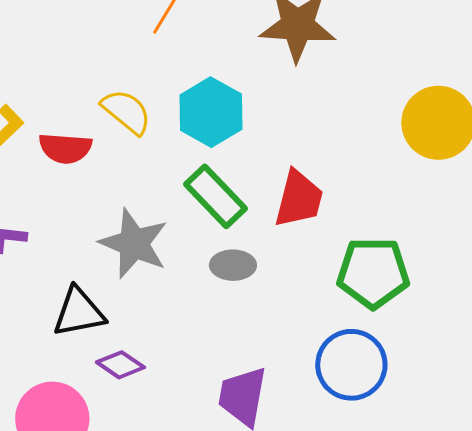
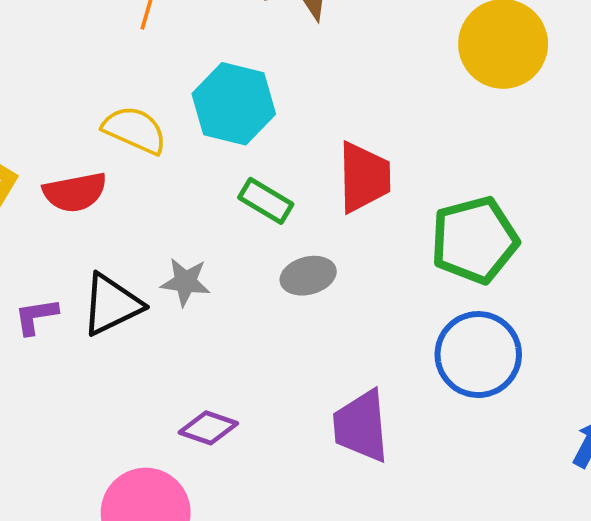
green rectangle: (215, 196) -> (266, 201), size x0.7
gray star: (134, 244) -> (185, 282), size x0.6
black triangle: (79, 312) -> (112, 305), moved

